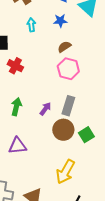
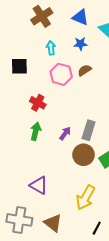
red cross: (15, 66) -> (38, 103), moved
pink hexagon: (68, 69) -> (61, 74), moved
purple triangle: (17, 146) -> (39, 185), moved, turned 36

